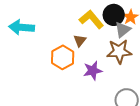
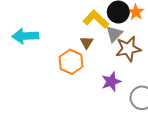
gray triangle: (123, 30) -> (114, 34), moved
purple star: (93, 71) -> (111, 82), moved

